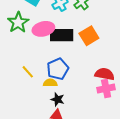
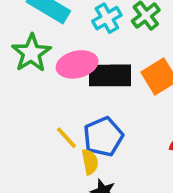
yellow line: (28, 72) -> (66, 138), moved
yellow semicircle: (50, 83) -> (90, 162), turned 80

